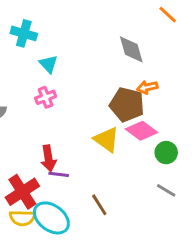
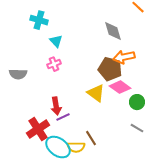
orange arrow: (147, 87) -> (124, 57), size x1.5
purple line: (59, 174) -> (63, 117), turned -32
yellow semicircle: (22, 218) -> (76, 147), moved

